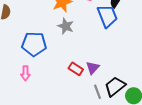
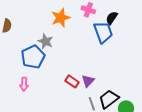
gray star: (66, 26) -> (46, 41), moved
blue pentagon: (34, 44) -> (33, 57), turned -30

